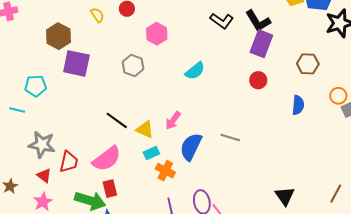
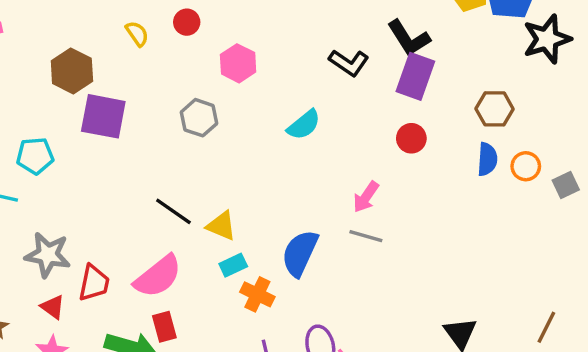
black L-shape: (222, 21) -> (349, 63), moved
orange circle: (338, 96) -> (526, 166), moved
blue semicircle: (298, 105) -> (487, 159), moved
pink arrow: (173, 120) -> (366, 197), moved

